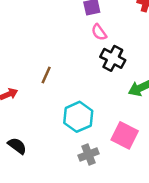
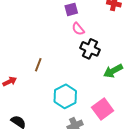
pink square: (125, 135) -> (103, 109), turned 30

